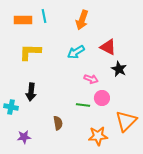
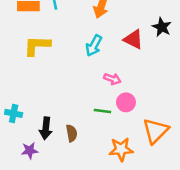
cyan arrow: (76, 52) -> (94, 46), turned -30
black star: (119, 69) -> (162, 27), moved
black arrow: (31, 92) -> (46, 128), moved

